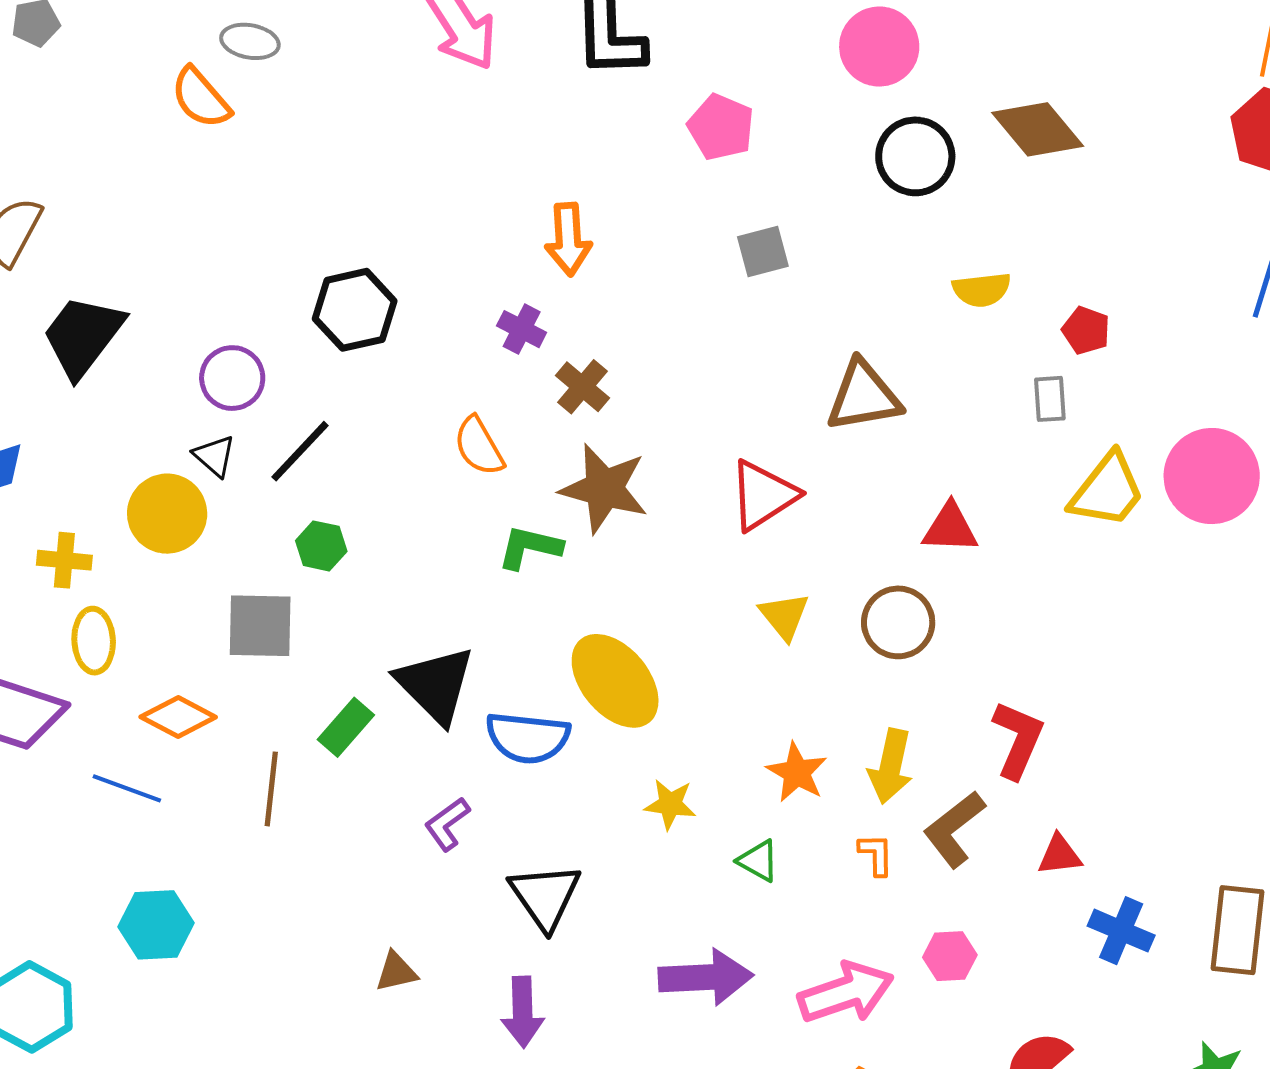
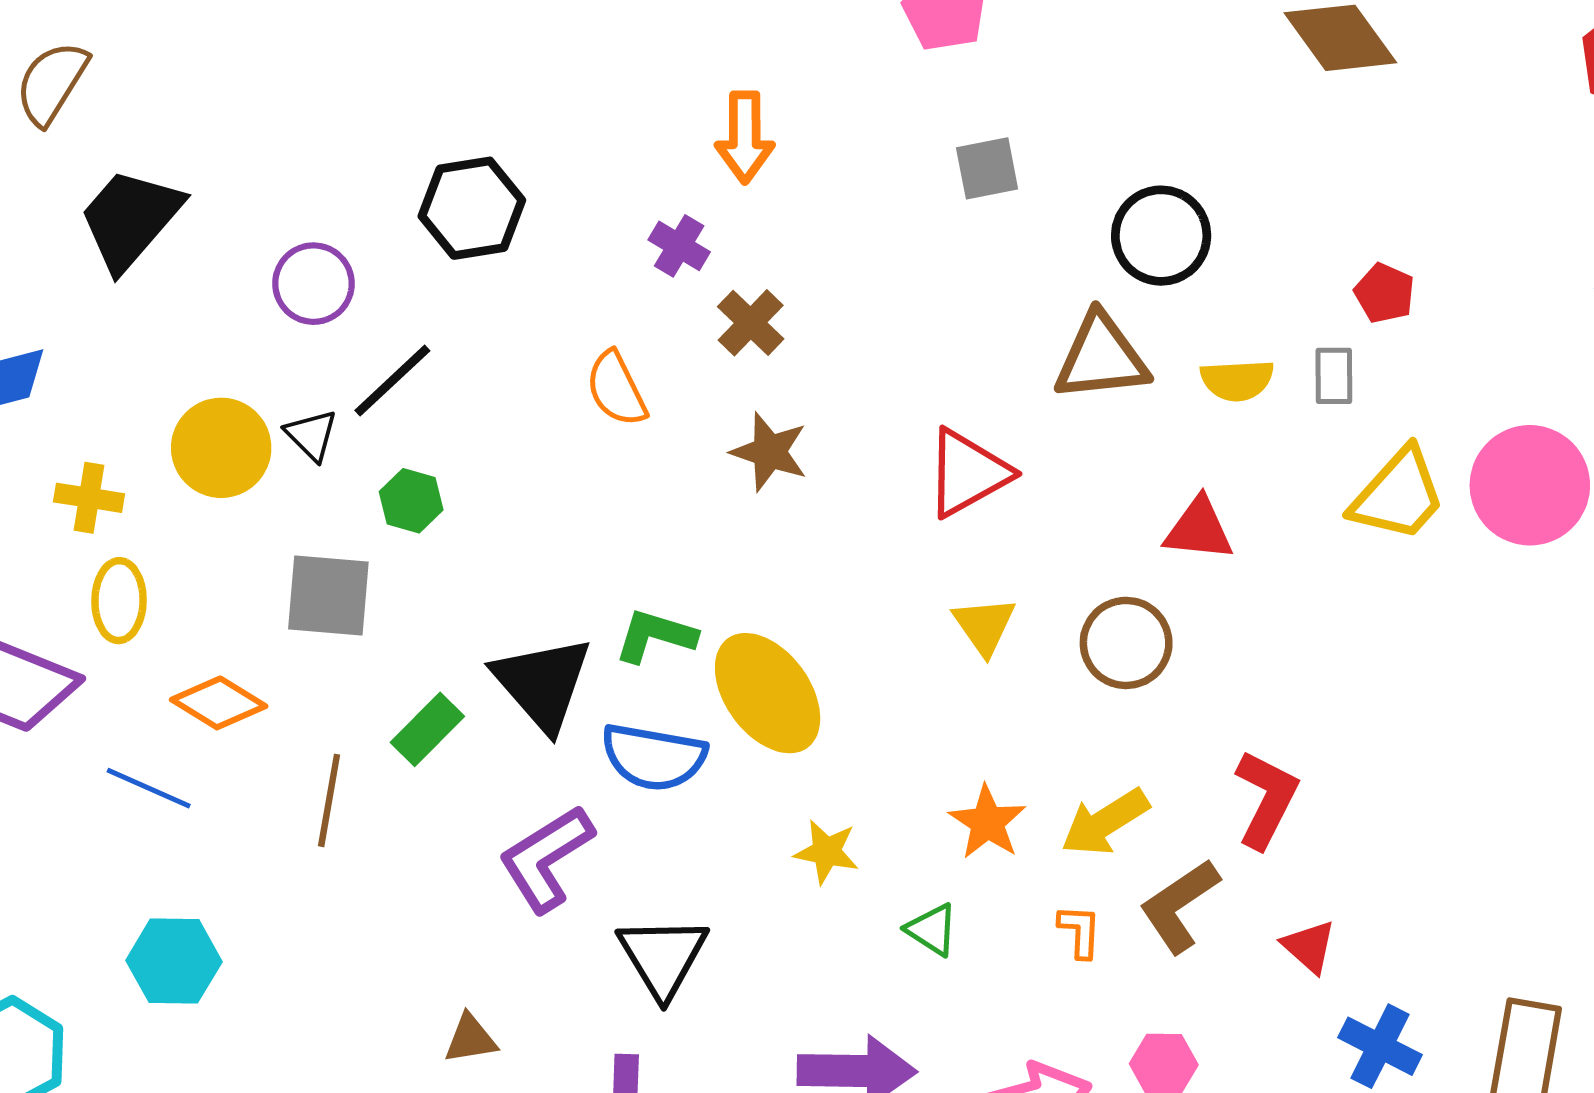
black circle: (915, 156) -> (1161, 236), moved
yellow semicircle: (982, 290) -> (1237, 380), moved
black triangle: (214, 456) -> (311, 435), moved
brown star: (604, 489) -> (769, 452), size x0.7
green L-shape: (530, 547) -> (655, 636), moved
yellow arrow: (891, 766) -> (1105, 822), turned 42
purple L-shape: (447, 824) -> (546, 858), size x1.6
red triangle: (1060, 855) -> (1309, 947), turned 45

